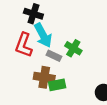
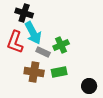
green cross: (73, 48) -> (61, 45), turned 35
green rectangle: (57, 85) -> (59, 72), moved

